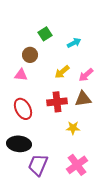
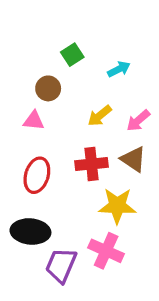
brown triangle: (83, 99) -> (133, 159), turned 42
red ellipse: (23, 109) -> (37, 175), turned 45
yellow star: (73, 128) -> (117, 206), size x1.6
pink cross: (77, 165) -> (106, 251), moved, turned -30

